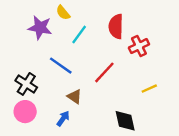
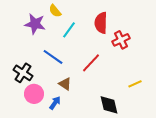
yellow line: (149, 89) -> (135, 84), moved
pink circle: (25, 112) -> (34, 94), moved

